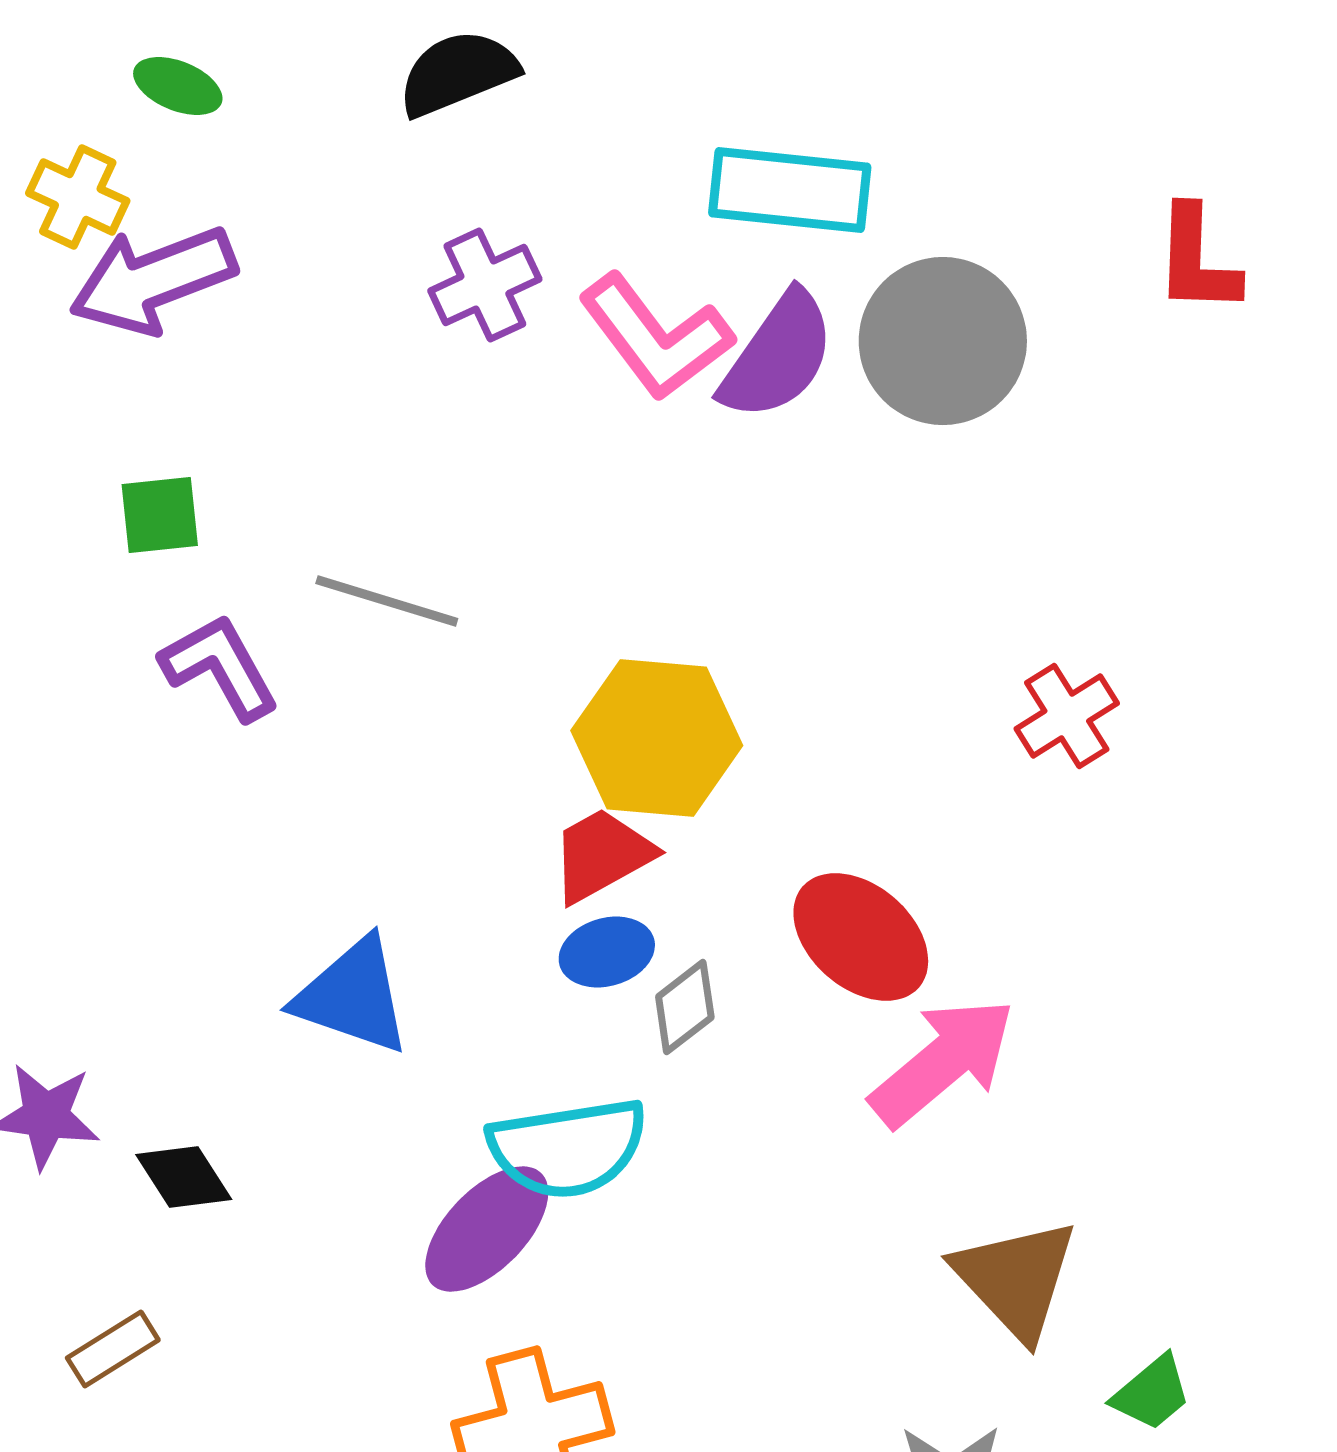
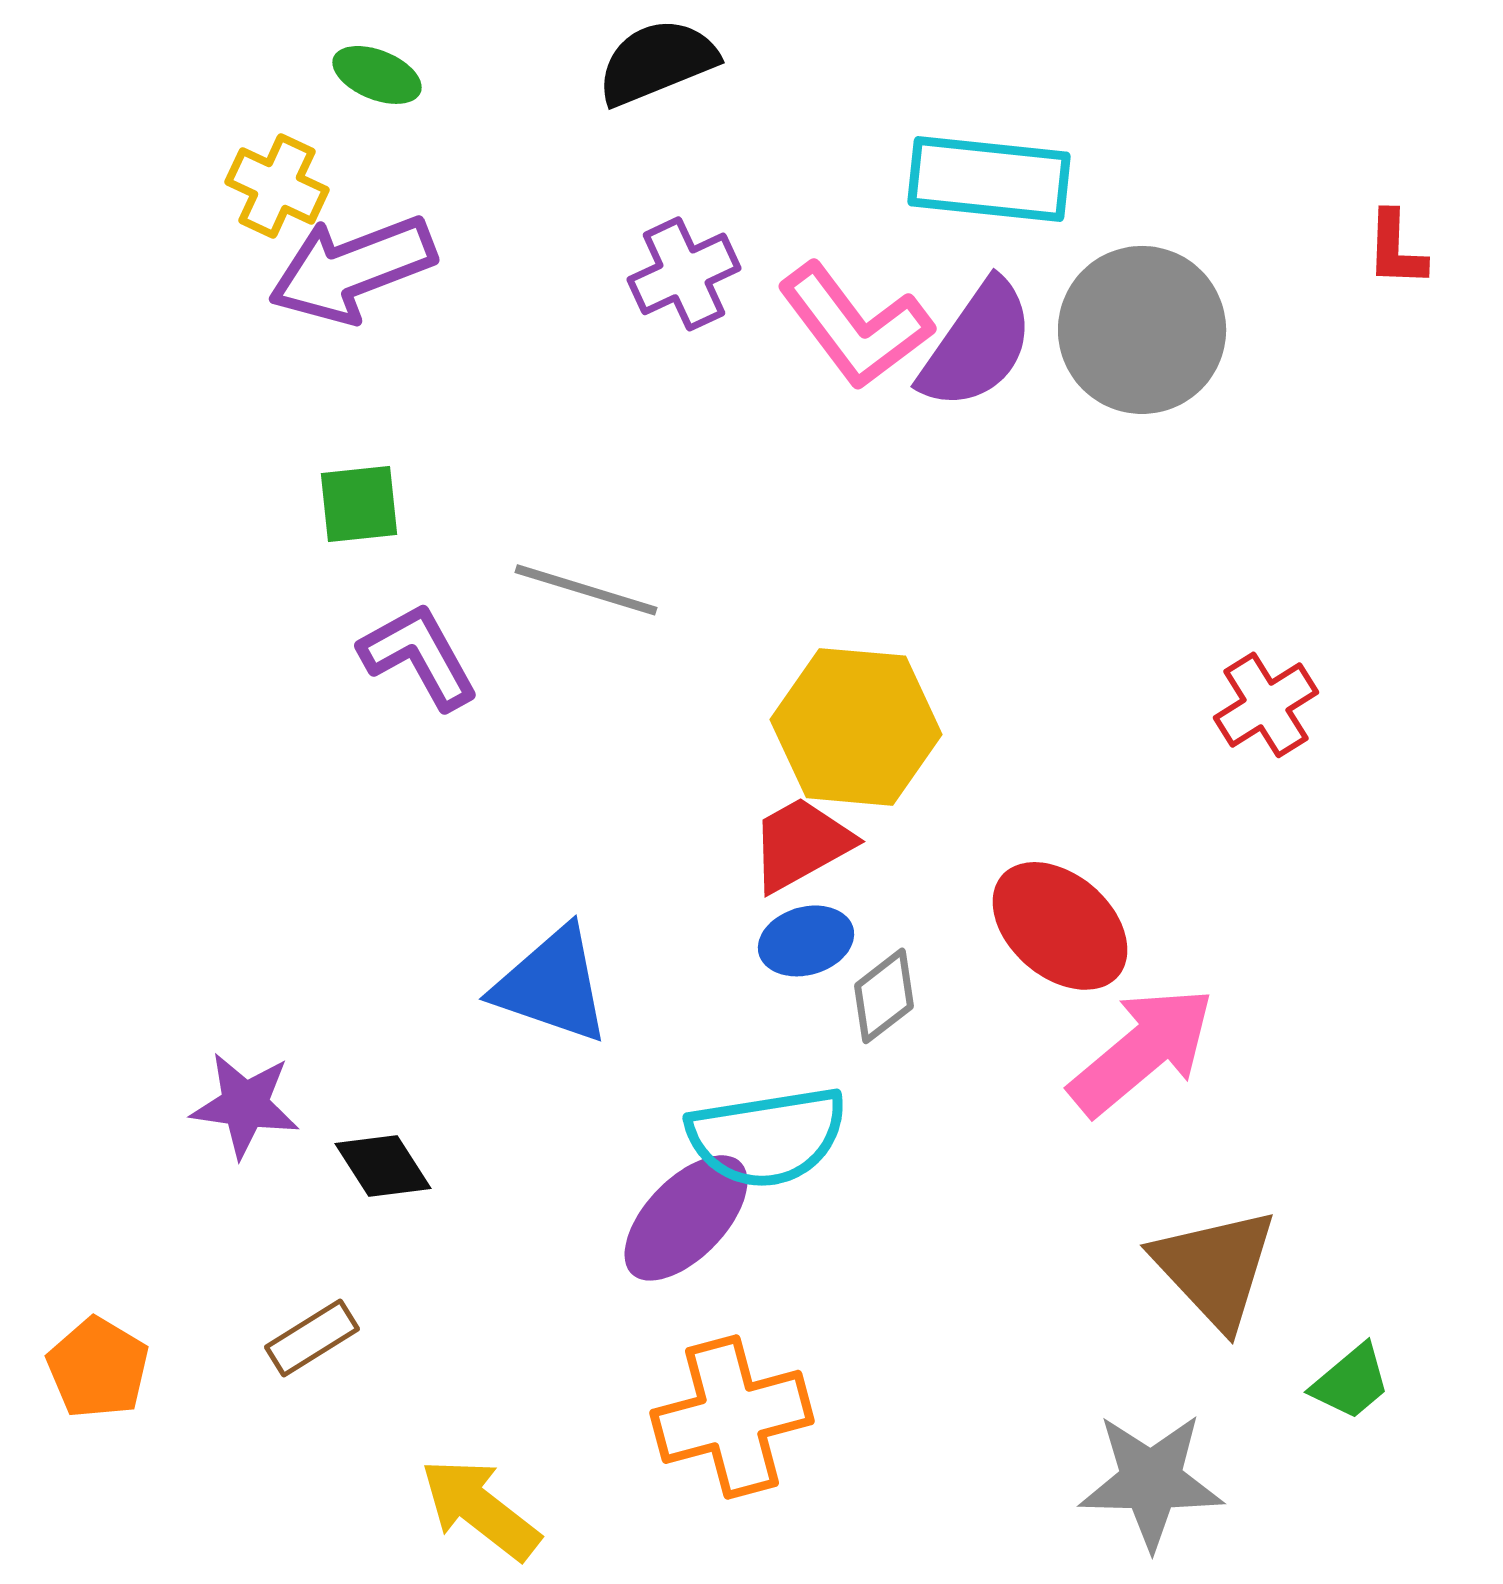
red L-shape: (1197, 260) -> (1396, 249), size x0.7

